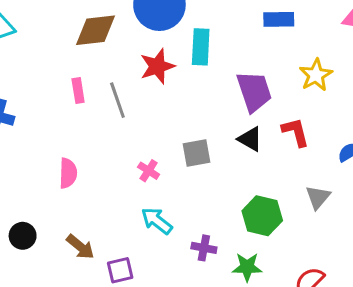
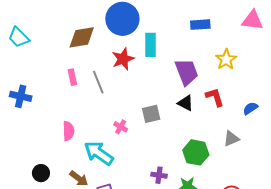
gray triangle: (318, 197) -> (231, 139), turned 30
cyan arrow: (157, 221) -> (99, 153), moved, size x1.4

